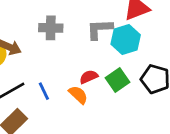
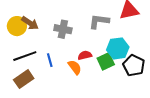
gray cross: (51, 28) -> (63, 29), moved
cyan hexagon: (126, 40) -> (118, 48), moved

